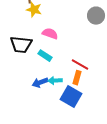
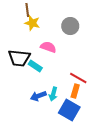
gray circle: (96, 16) -> (70, 26), moved
cyan rectangle: (45, 56) -> (35, 66), moved
cyan arrow: (55, 81) -> (53, 94), turned -72

